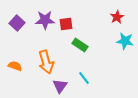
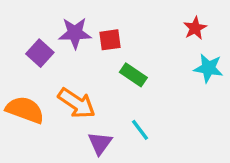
purple square: (17, 23) -> (40, 53), moved
orange arrow: (46, 62) -> (77, 103), turned -40
orange semicircle: (15, 66) -> (25, 110), size x1.6

